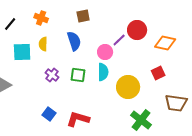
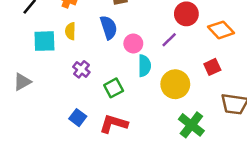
purple line: (119, 40) -> (169, 40), moved
orange diamond: (165, 43) -> (221, 30), turned 35
pink circle: (105, 52) -> (133, 43), moved
green square: (78, 75) -> (114, 88), moved, turned -35

